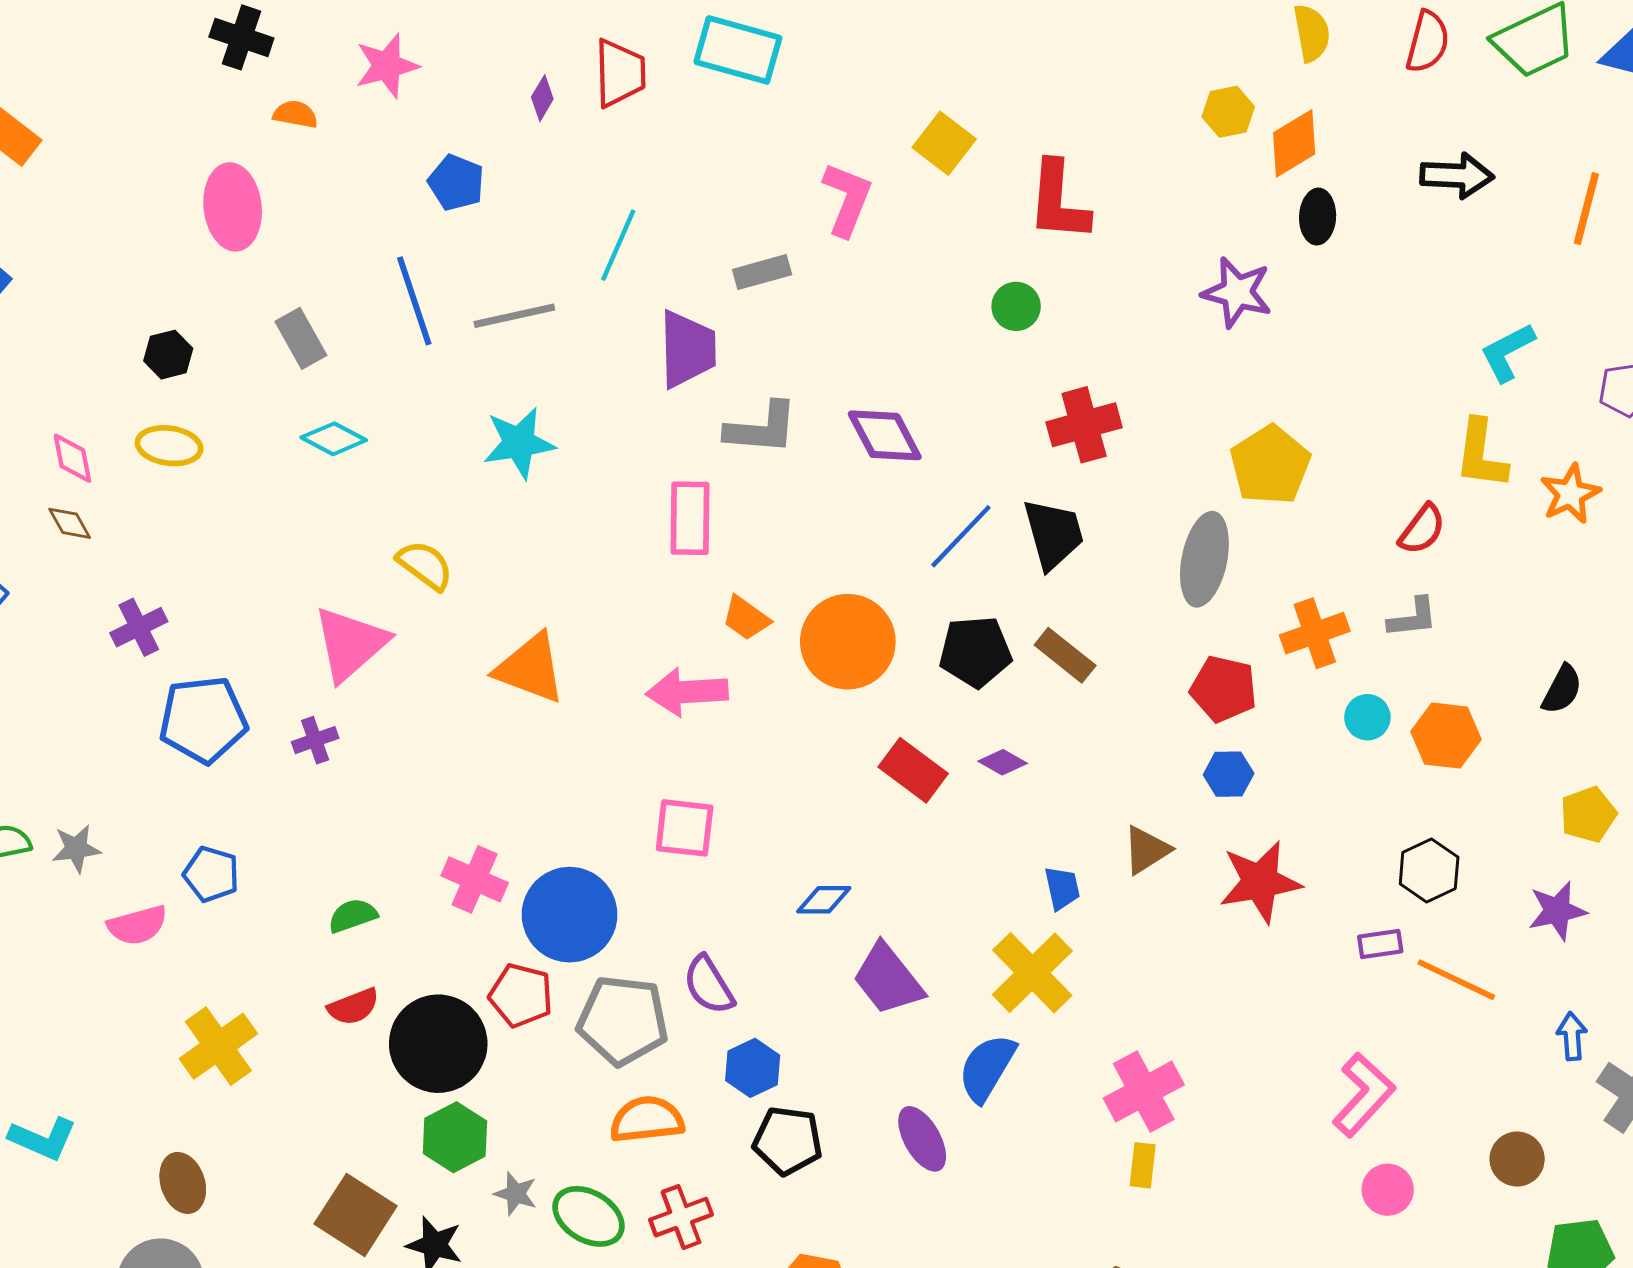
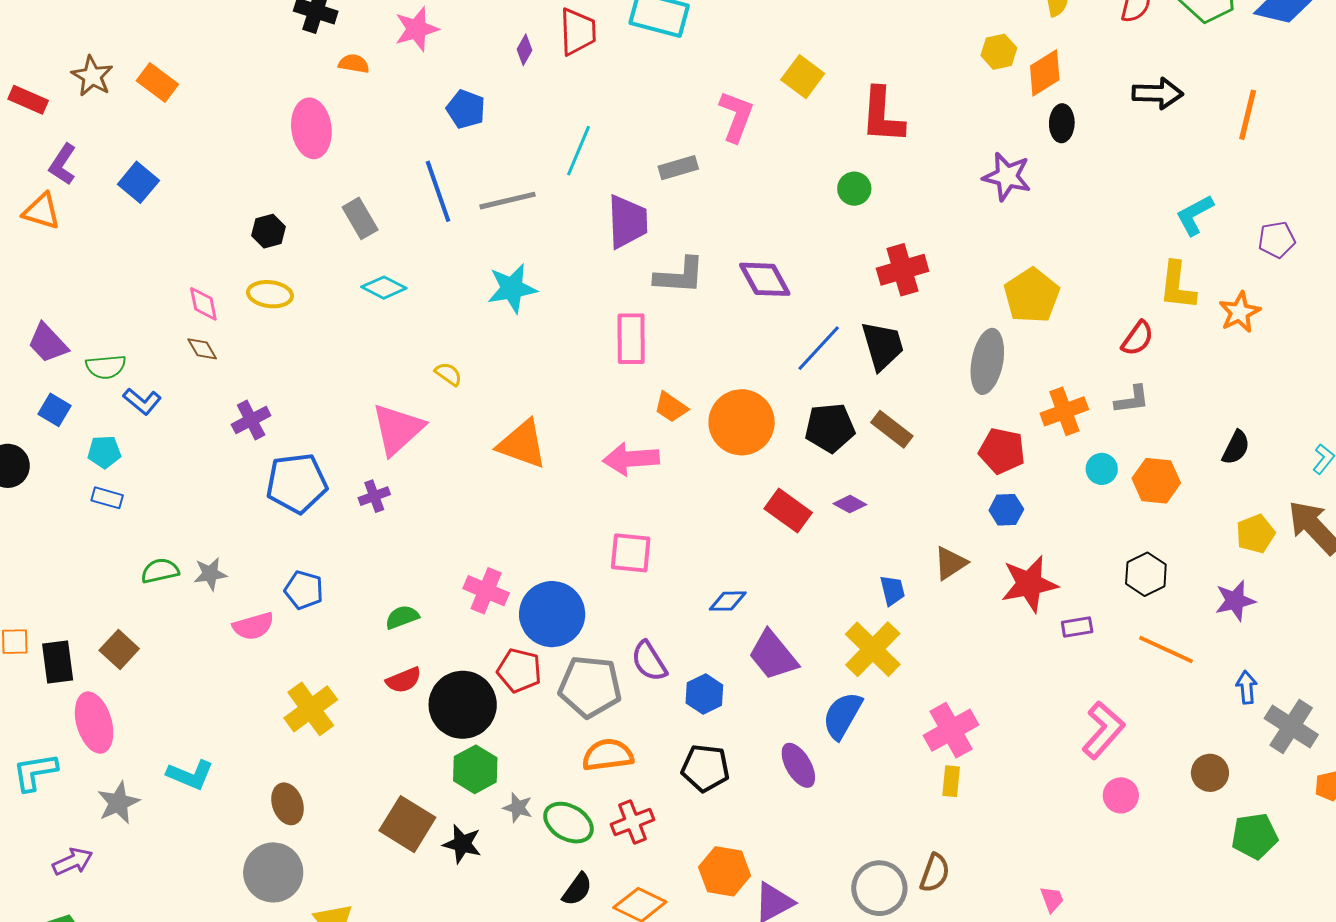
yellow semicircle: (425, 565) -> (448, 374), size x0.7
purple rectangle: (1380, 944) -> (1077, 627), moved
blue hexagon: (753, 1068) -> (704, 694), moved

